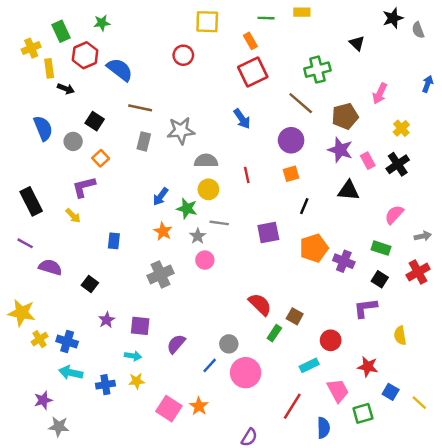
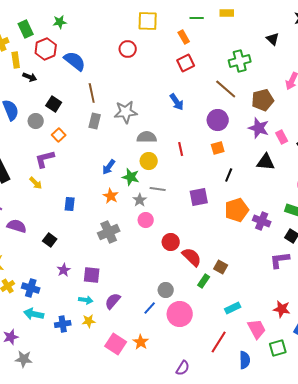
red square: (253, 72) -> (186, 63), size x0.7
brown line: (140, 108) -> (92, 93), turned 66
red circle: (331, 340) -> (171, 242), moved
purple semicircle: (176, 344) -> (113, 301), moved

